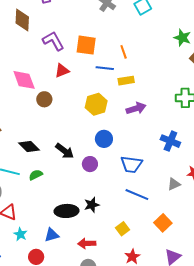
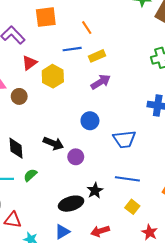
orange square: (86, 45) -> (46, 17), moved
yellow hexagon: (96, 104) -> (53, 76), moved
purple arrow: (136, 108) -> (101, 82), moved
black diamond: (29, 146) -> (16, 148), turned 55
purple circle: (90, 164) -> (76, 157), moved
blue line: (137, 195) -> (127, 179), moved

